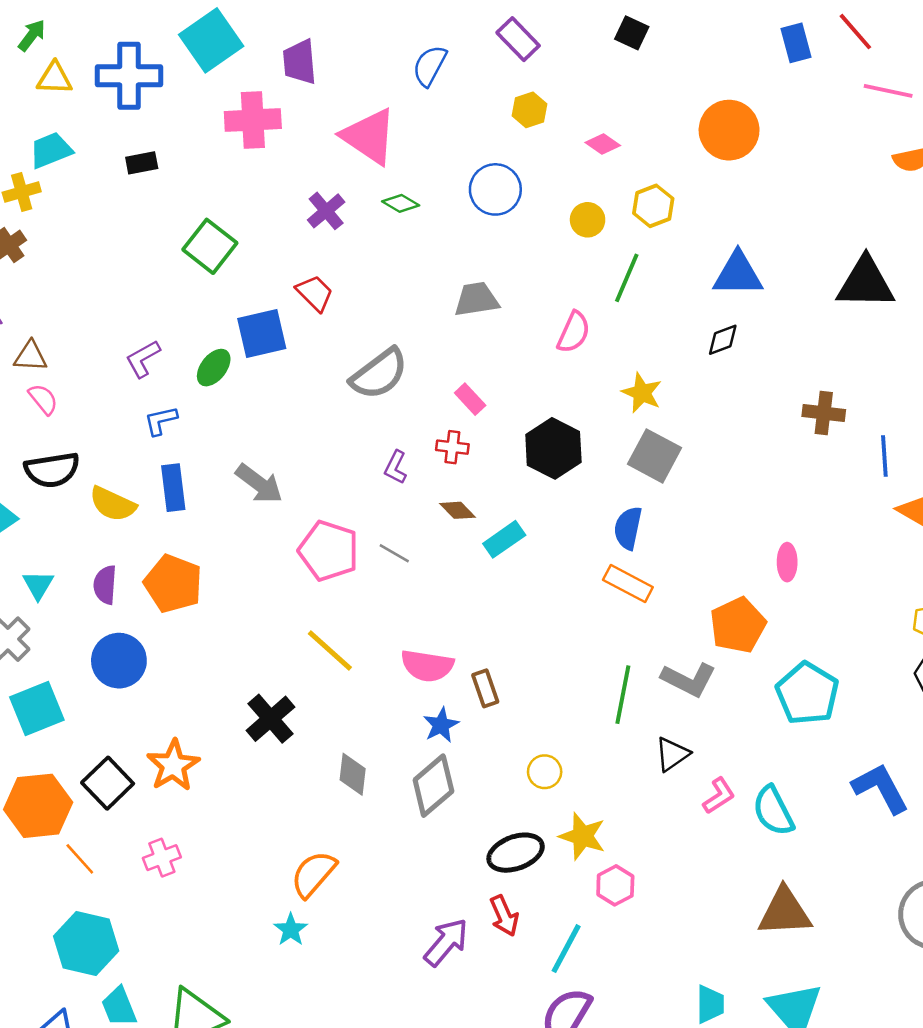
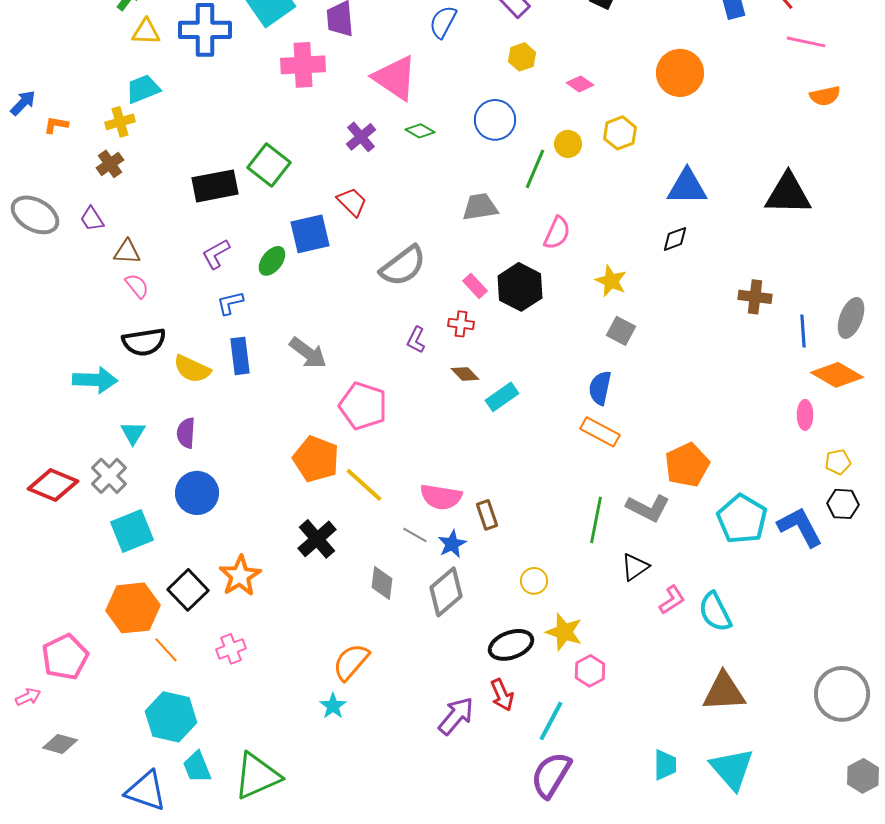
black rectangle: (142, 163) -> (215, 186), moved, size x1.8
green line: (627, 278) -> (535, 169), moved
black hexagon: (553, 448) -> (520, 287), moved
gray square: (655, 456) -> (621, 331), size x0.7
gray line: (394, 553) -> (415, 535), moved
pink ellipse: (787, 562) -> (805, 415), moved
orange pentagon: (173, 584) -> (316, 459), moved
blue L-shape: (881, 788) -> (800, 527), moved

